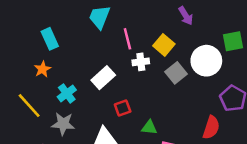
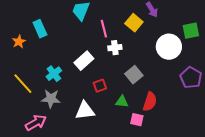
yellow square: (164, 45) -> (134, 23), moved
orange star: (42, 69) -> (19, 42), moved
gray square: (176, 73) -> (134, 75), moved
red semicircle: (211, 127) -> (150, 102), moved

